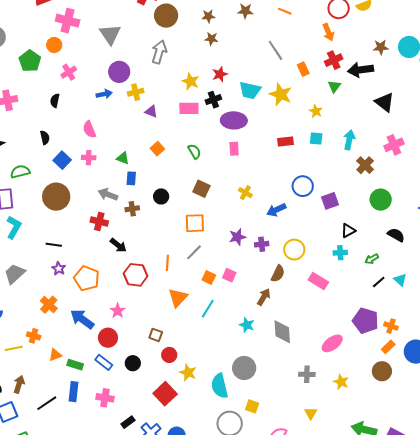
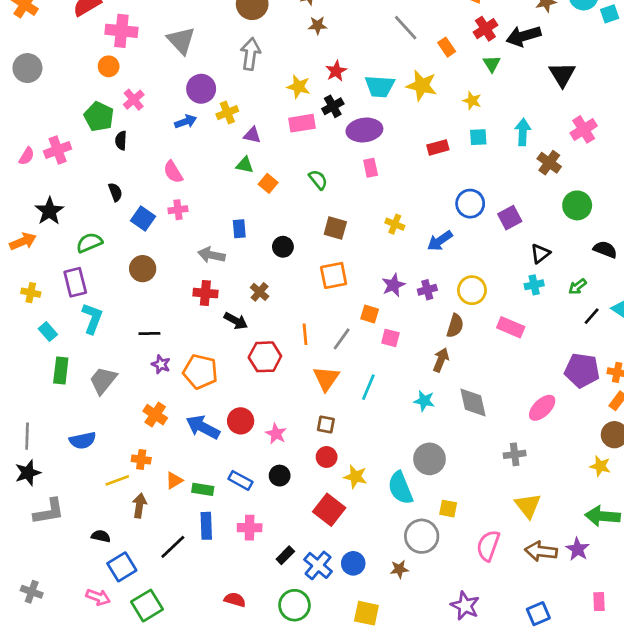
green pentagon: (30, 61) -> (99, 117), moved
black triangle: (385, 102) -> (562, 74), turned 30
green triangle: (123, 158) -> (245, 165), moved
brown circle: (56, 197) -> (143, 269), size x0.7
brown cross: (132, 209) -> (260, 292), moved, turned -32
gray line: (194, 252) -> (342, 339), moved
orange square: (209, 278) -> (370, 314), moved
pink star: (118, 311) -> (276, 434), moved
brown square: (156, 335) -> (326, 425), moved
red circle: (108, 338) -> (241, 421), moved
yellow star: (341, 382) -> (600, 466), moved
brown arrow: (19, 384) -> (139, 506), moved
yellow triangle: (311, 413) -> (528, 506), size x1.5

